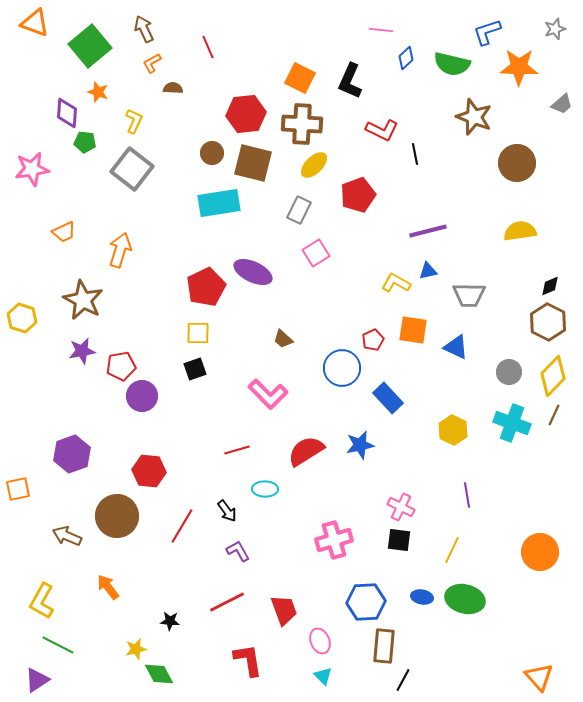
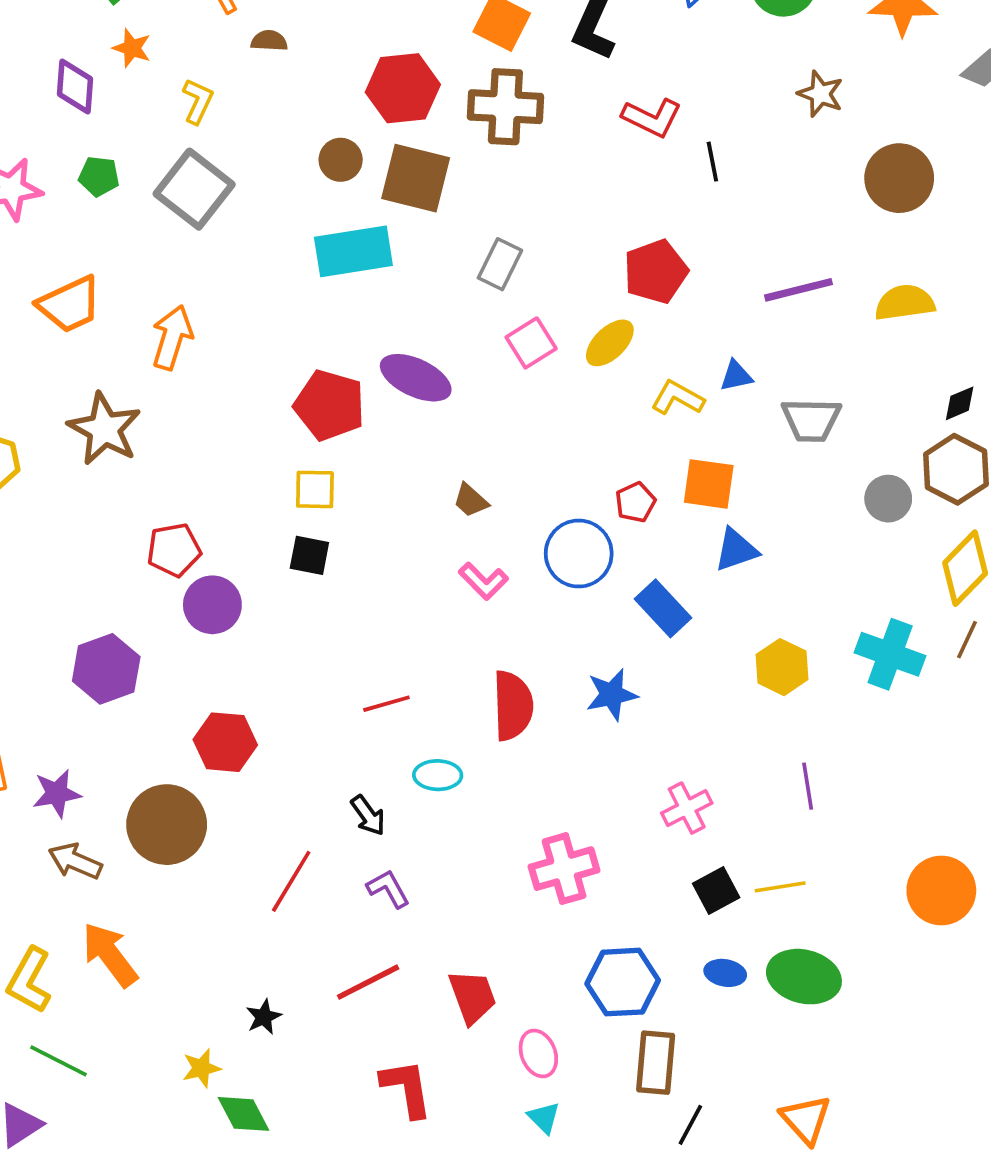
brown star: (474, 117) -> (820, 94), size x0.7
green pentagon: (85, 142) -> (99, 176), moved
yellow ellipse: (314, 165) -> (610, 343), moved
red pentagon: (358, 195) -> (656, 271), moved
purple line: (428, 231) -> (798, 290), moved
orange trapezoid: (64, 232) -> (70, 304), size x1.5
red pentagon: (206, 287) -> (330, 405), turned -30
blue triangle: (456, 347) -> (736, 550), moved, turned -44
purple star: (82, 351) -> (57, 793), moved
black square: (195, 369) -> (309, 555), turned 30
gray circle: (509, 372) -> (888, 499), moved
pink L-shape: (268, 394) -> (483, 581), moved, size x0.7
red semicircle: (306, 451) -> (513, 706), turned 120
purple hexagon: (72, 454) -> (106, 669), moved
pink cross: (401, 507) -> (687, 808), turned 36
red line: (182, 526) -> (291, 881), moved
black square: (399, 540) -> (716, 890), moved, turned -35
yellow line: (452, 550) -> (780, 887), turned 56
orange arrow: (108, 587) -> (110, 955), moved, size x1.4
black star: (170, 621) -> (264, 1017), turned -30
orange triangle: (539, 677) -> (806, 1119), moved

